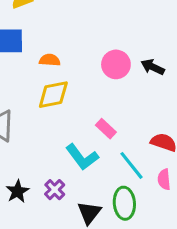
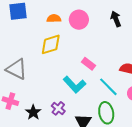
orange semicircle: (50, 60) -> (54, 18), moved
pink circle: (116, 64) -> (79, 20), moved
black arrow: (153, 67) -> (116, 19), turned 49

